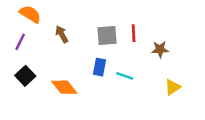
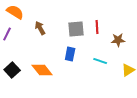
black square: (25, 76) -> (12, 70), moved
cyan line: (125, 76) -> (100, 61), moved

